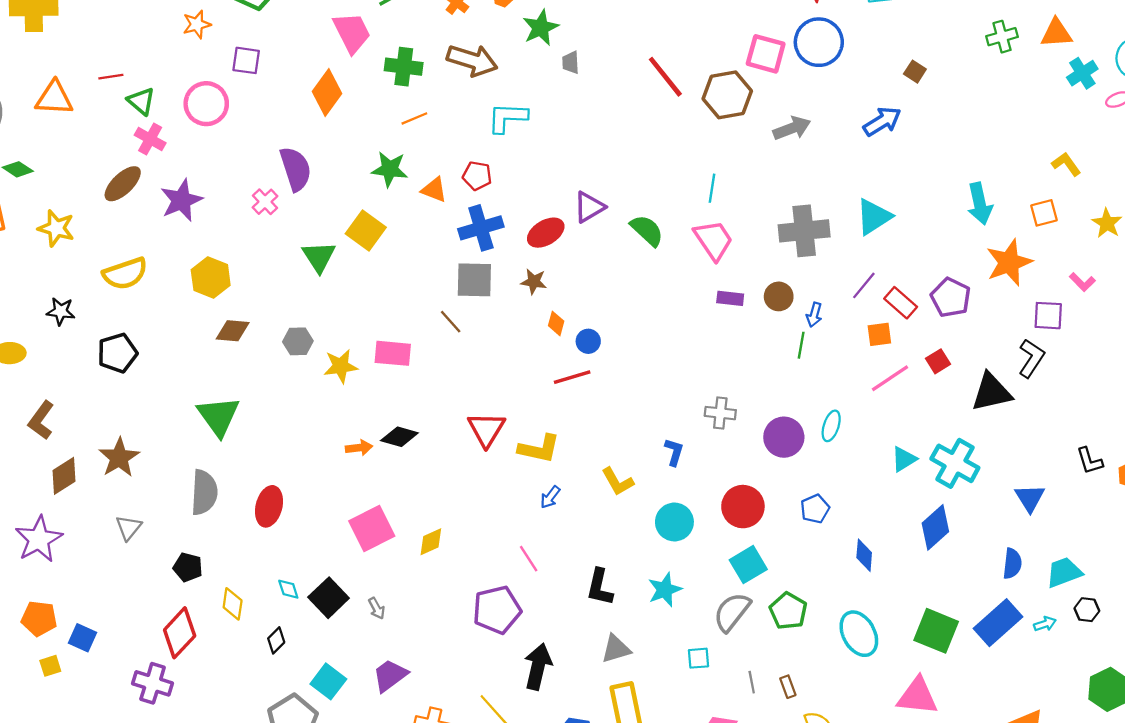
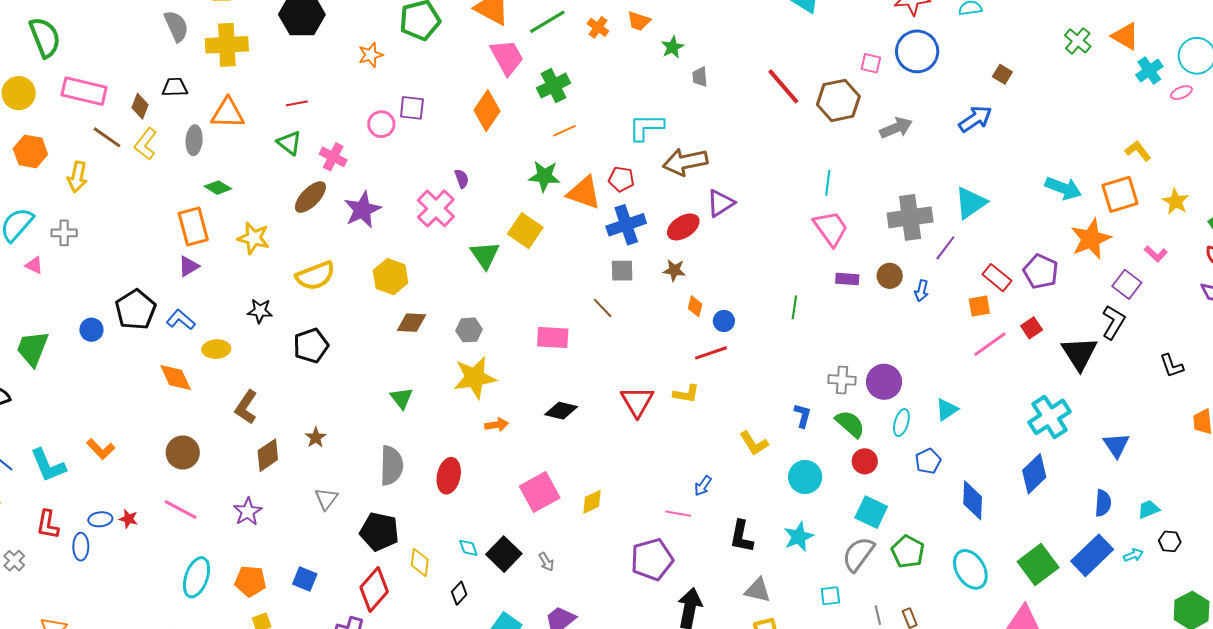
green star: (541, 28) -> (672, 47), size x0.7
orange triangle: (1056, 33) -> (1125, 36), turned 36
green cross: (1002, 37) -> (1078, 41), turned -32
pink square: (766, 54) -> (871, 63), size x0.6
purple square: (246, 60) -> (412, 108), moved
brown arrow: (472, 60) -> (685, 162), moved, turned 153
green cross: (404, 67) -> (554, 86), turned -32
orange triangle: (54, 98) -> (228, 113), moved
green triangle: (141, 101) -> (289, 143), moved
pink circle: (206, 104) -> (381, 124), size x0.7
purple semicircle: (296, 169) -> (462, 179), size x0.5
orange triangle: (434, 190) -> (584, 193), size x1.5
pink cross: (265, 202) -> (436, 208), size x1.6
cyan arrow: (980, 204) -> (1063, 188), turned -54
orange square: (1044, 213) -> (1120, 194), size x1.5
green semicircle: (647, 230) -> (850, 424), moved
gray square: (474, 280) -> (622, 271), size x0.7
purple line: (864, 285) -> (945, 248), moved
purple square: (1048, 316) -> (1127, 284), turned 36
green line: (801, 345) -> (794, 307), moved
yellow star: (341, 366) -> (475, 378), moved, size x1.4
black triangle: (992, 392) -> (1079, 353), turned -48
green triangle: (218, 416) -> (402, 398), size x0.6
cyan ellipse: (831, 426) -> (901, 423), moved
purple circle: (784, 437) -> (884, 382), moved
orange arrow: (359, 448) -> (497, 425), moved
yellow L-shape: (539, 449) -> (686, 394), moved, size x0.7
brown star: (119, 458) -> (316, 437), size x0.6
cyan triangle: (904, 459) -> (947, 410), moved
black L-shape: (1090, 461) -> (1172, 366), moved
cyan cross: (955, 463) -> (1050, 417), turned 30
blue arrow: (550, 497) -> (703, 486), moved
red circle: (743, 507) -> (865, 461), size x0.7
purple star: (39, 539) -> (248, 512), size x0.7
blue diamond: (864, 555) -> (973, 500), size x1.4
pink line: (529, 559) -> (678, 514), turned -45
cyan square: (748, 565) -> (871, 512), turned -32
black pentagon: (188, 567) -> (379, 532), size x1.5
cyan trapezoid: (1064, 572) -> (1149, 509), size x0.7
green square: (936, 631) -> (1038, 564), turned 33
blue square: (83, 638) -> (305, 579), moved
gray triangle: (616, 649) -> (758, 590), turned 32

